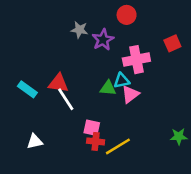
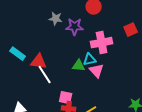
purple star: (103, 40) -> (75, 27), turned 30
cyan rectangle: (27, 89) -> (18, 54), moved
pink triangle: (130, 94) -> (97, 71), turned -35

